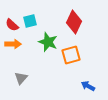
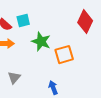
red diamond: (74, 22) -> (85, 22), moved
blue arrow: (88, 86) -> (53, 88), moved, turned 40

